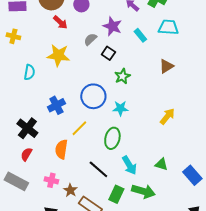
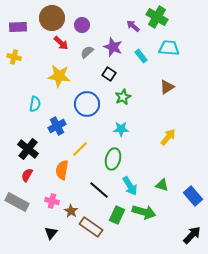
gray semicircle: (90, 39) -> (87, 52), moved
cyan semicircle: (29, 72) -> (35, 104), moved
blue circle: (93, 96) -> (87, 104), moved

